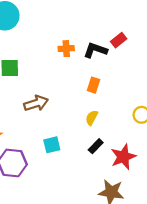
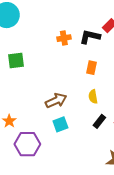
brown arrow: (36, 103) -> (56, 101), moved
yellow semicircle: (92, 118) -> (93, 97), turned -32

